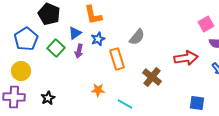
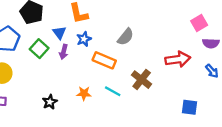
blue triangle: (75, 33) -> (59, 33), turned -32
orange rectangle: (117, 59) -> (104, 60), turned -50
black star: (48, 98) -> (50, 102), moved
cyan line: (125, 104) -> (113, 91), moved

